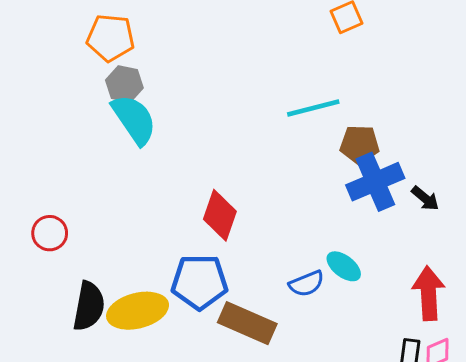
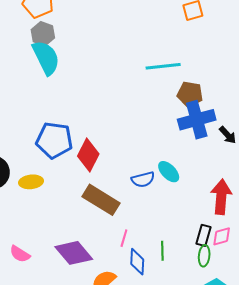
red diamond: (220, 215) -> (88, 155), moved
blue pentagon: (200, 282) -> (54, 140), moved
yellow ellipse: (138, 311) -> (31, 182), size x0.6

